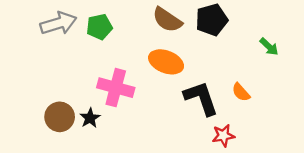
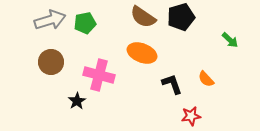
black L-shape: (201, 98) -> (172, 84), size x0.7
brown circle: (60, 117) -> (51, 62), moved

